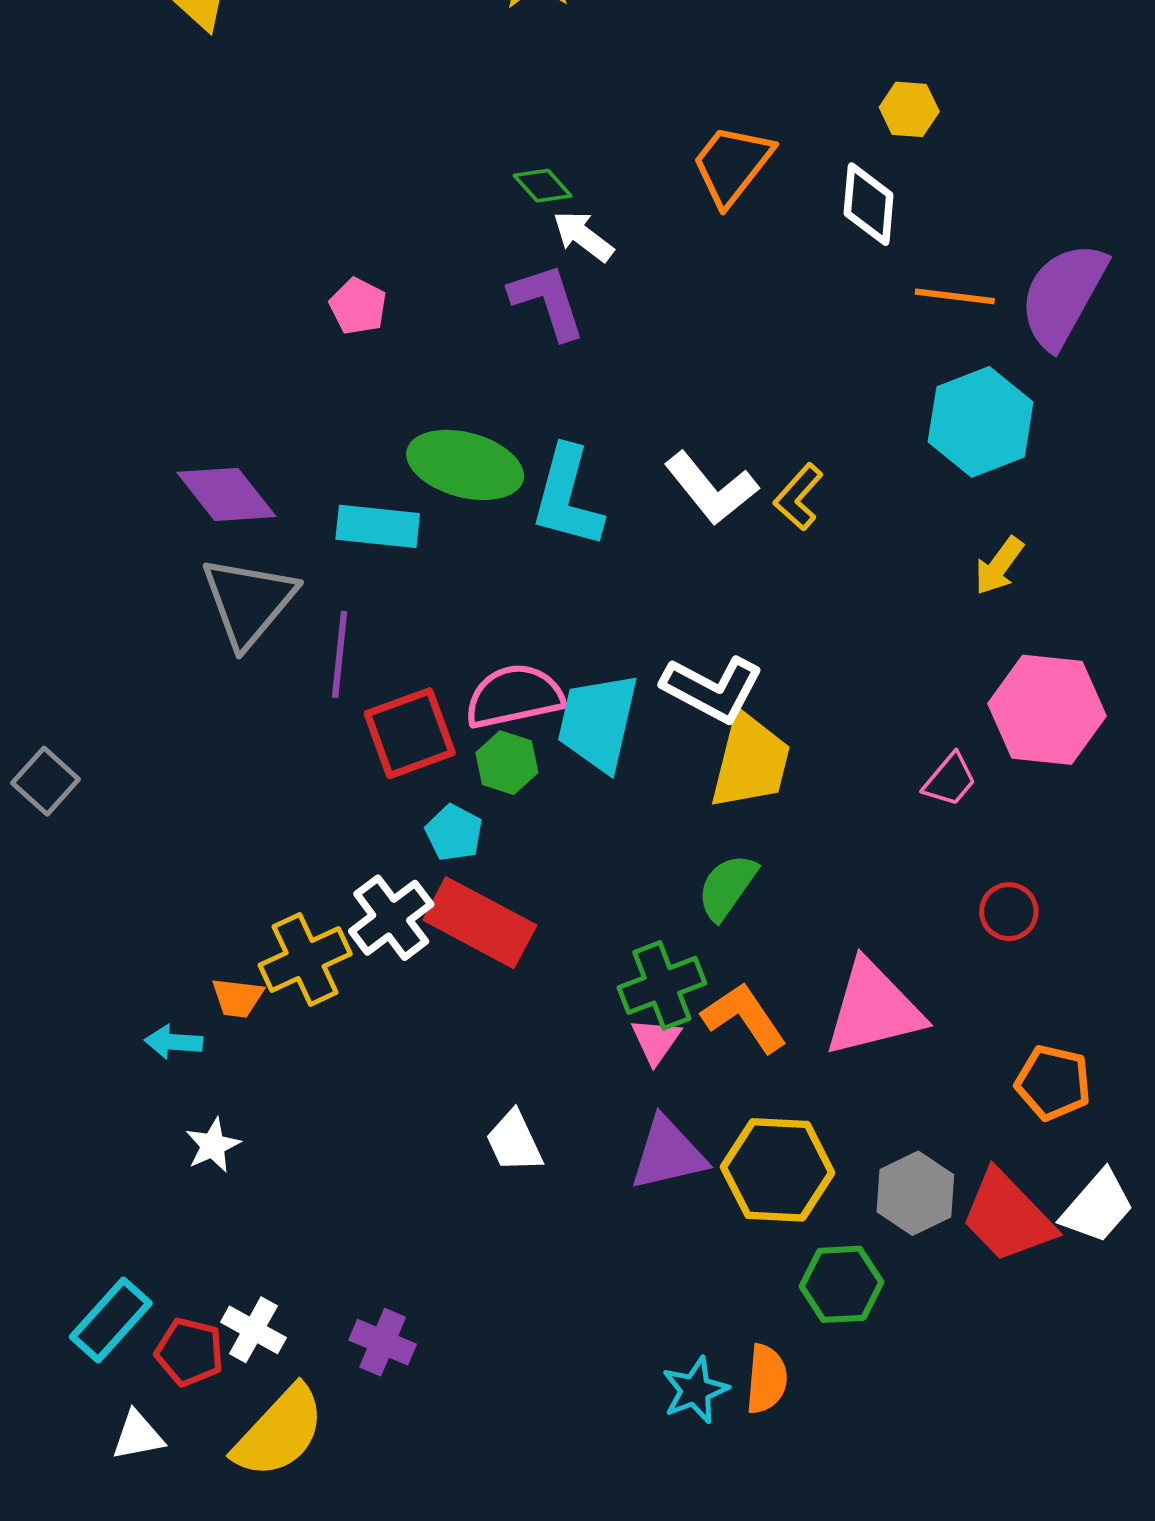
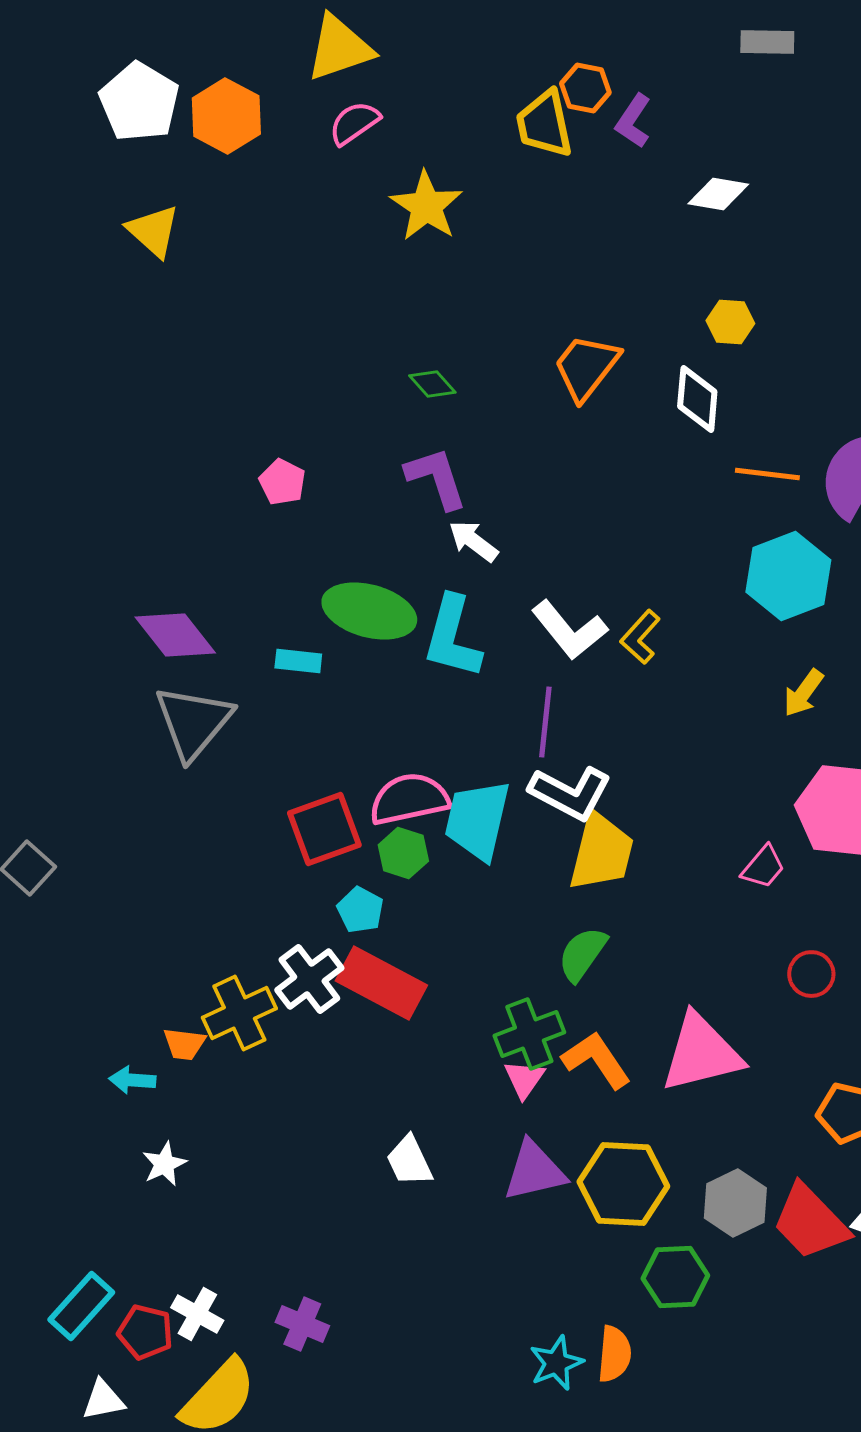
white arrow: (583, 236) -> (473, 541), moved
cyan rectangle: (378, 526) -> (298, 661), size x0.7
purple line: (340, 654) -> (545, 722), moved

